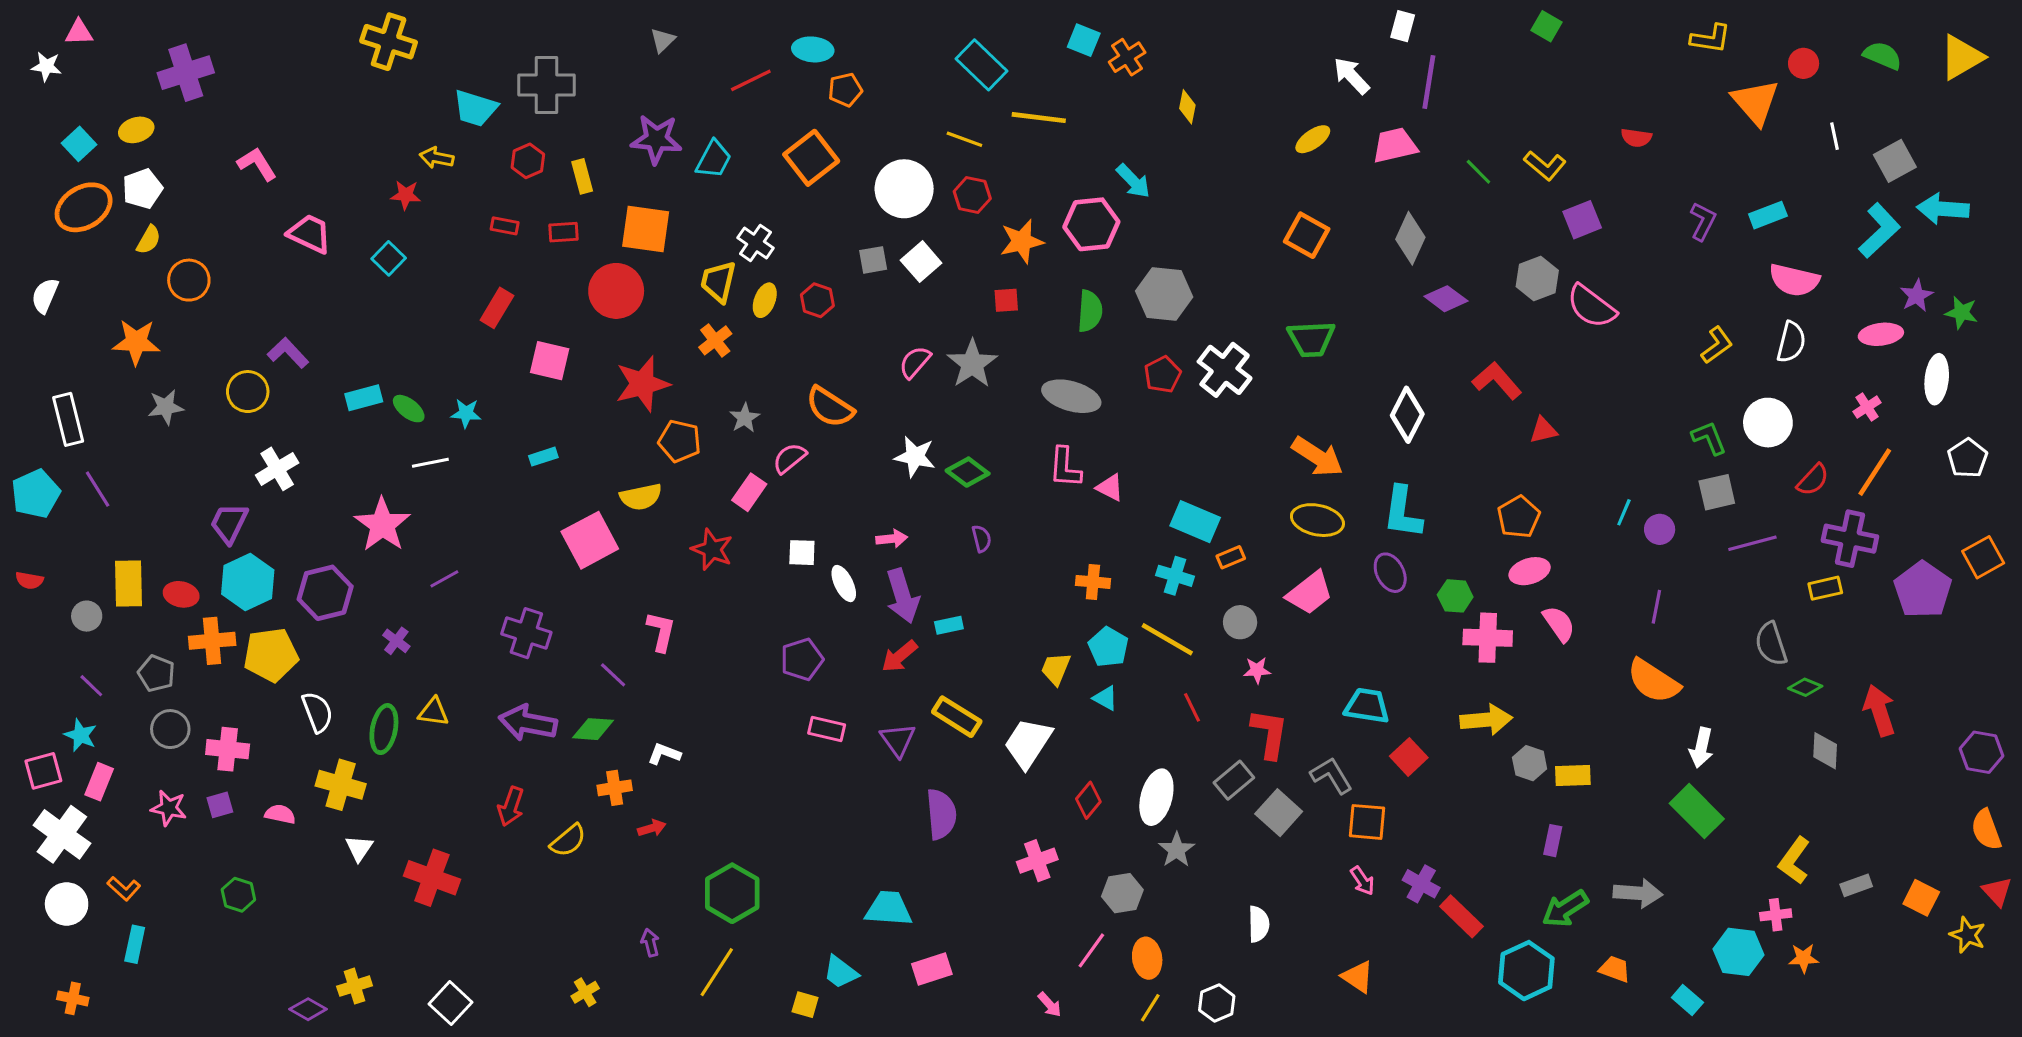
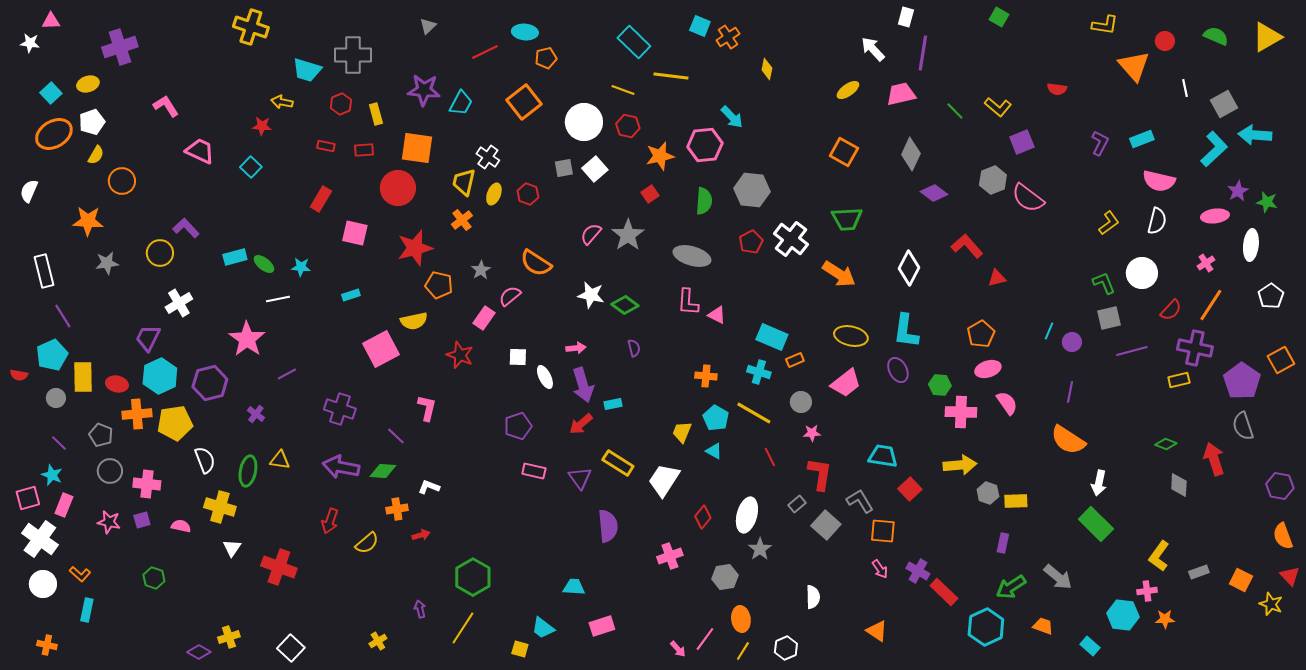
red square: (1006, 300) -> (650, 194), turned -30
orange arrow: (1317, 457) -> (839, 274), moved
cyan pentagon: (36, 494) -> (52, 355), moved
gray semicircle: (1771, 644) -> (1243, 426), moved
gray rectangle: (1234, 780) -> (797, 504), size x0.7
gray arrow: (1638, 893) -> (1058, 577), turned 36
cyan trapezoid: (889, 909) -> (574, 587), size x0.7
pink line: (1091, 950) -> (705, 639), moved

